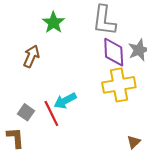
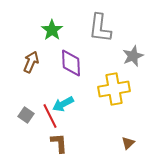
purple diamond: (114, 52) -> (71, 63), moved
brown L-shape: (15, 138) -> (59, 143), moved

